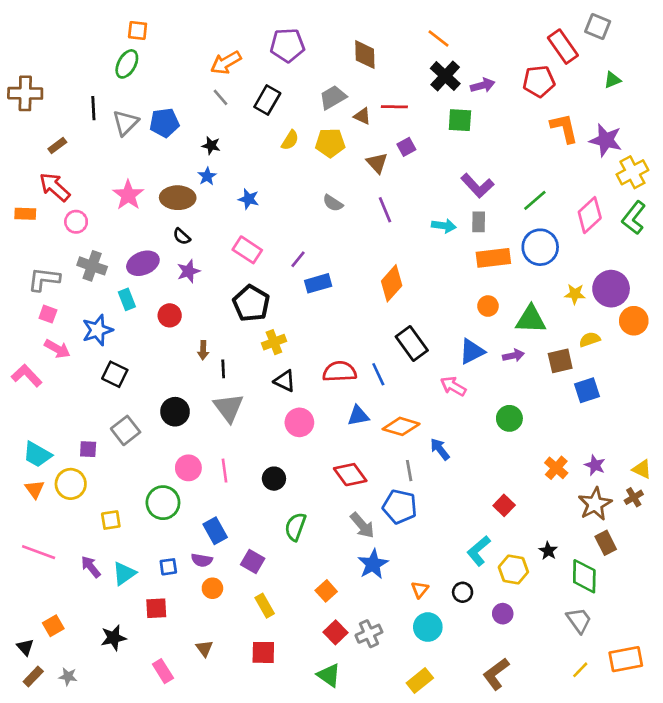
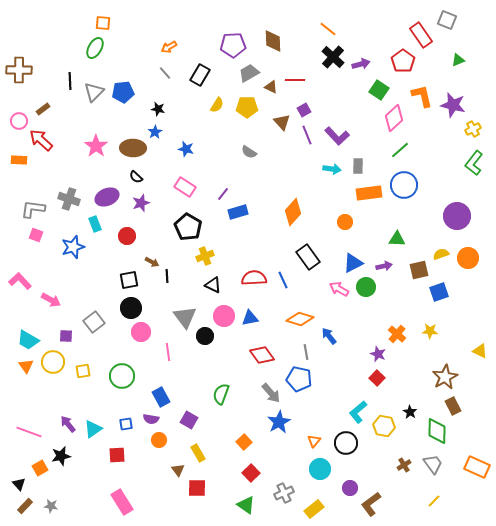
purple pentagon: (287, 45) -> (233, 45), moved
orange arrow: (226, 63) -> (169, 47), size x0.7
red pentagon: (539, 81) -> (403, 61), turned -30
green square: (460, 120) -> (379, 90), moved, turned 30
yellow cross: (632, 172) -> (473, 129), size x0.7
purple L-shape: (477, 186) -> (337, 136), moved
purple line: (385, 210) -> (307, 135), moved
pink diamond: (590, 215) -> (394, 118), moved
pink circle: (76, 222) -> (19, 121), moved
yellow star: (575, 294) -> (430, 331), moved
orange circle: (488, 306) -> (345, 222), moved
green triangle: (531, 319) -> (397, 239), size x0.7
orange circle: (634, 321) -> (468, 258), moved
pink arrow: (57, 349) -> (51, 300), moved
brown arrow: (203, 350) -> (152, 262), turned -64
black square: (115, 374) -> (129, 280), moved, turned -36
gray triangle: (229, 408) -> (185, 317), moved
blue triangle: (358, 416) -> (250, 318), moved
green circle: (509, 418) -> (366, 287), moved
purple star: (595, 465) -> (378, 354), moved
pink circle: (188, 468) -> (141, 332), moved
orange cross: (556, 468) -> (397, 334), moved
black circle: (274, 479) -> (205, 336), moved
brown cross: (634, 497) -> (404, 465), moved
yellow square: (111, 520) -> (83, 371), moved
pink line: (39, 552) -> (29, 432), moved
black circle: (463, 592) -> (346, 443), size x1.5
purple circle: (503, 614) -> (350, 488), moved
gray cross: (369, 634) -> (284, 493), moved
black star: (113, 638) -> (61, 456), moved
brown triangle: (204, 648) -> (178, 470), moved
orange rectangle: (626, 659) -> (477, 467), moved, turned 35
pink rectangle: (163, 671) -> (122, 502), size x1.4

